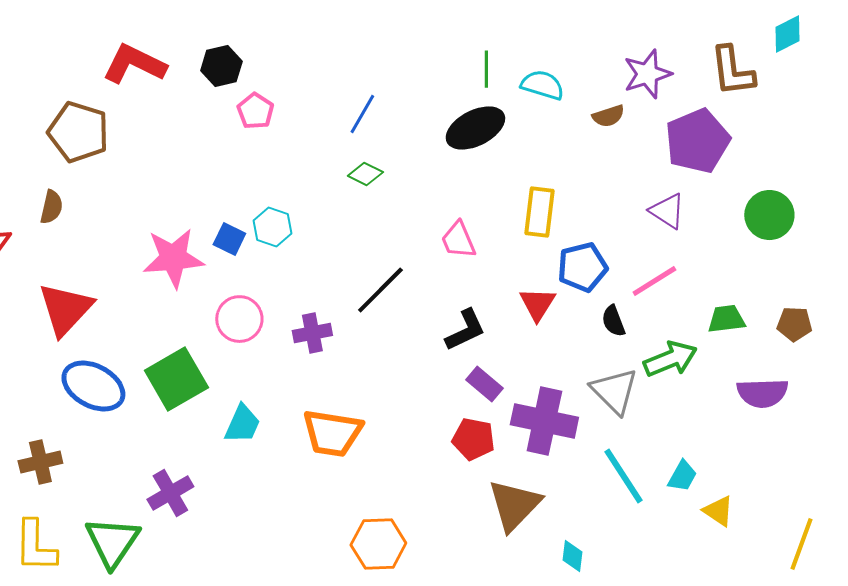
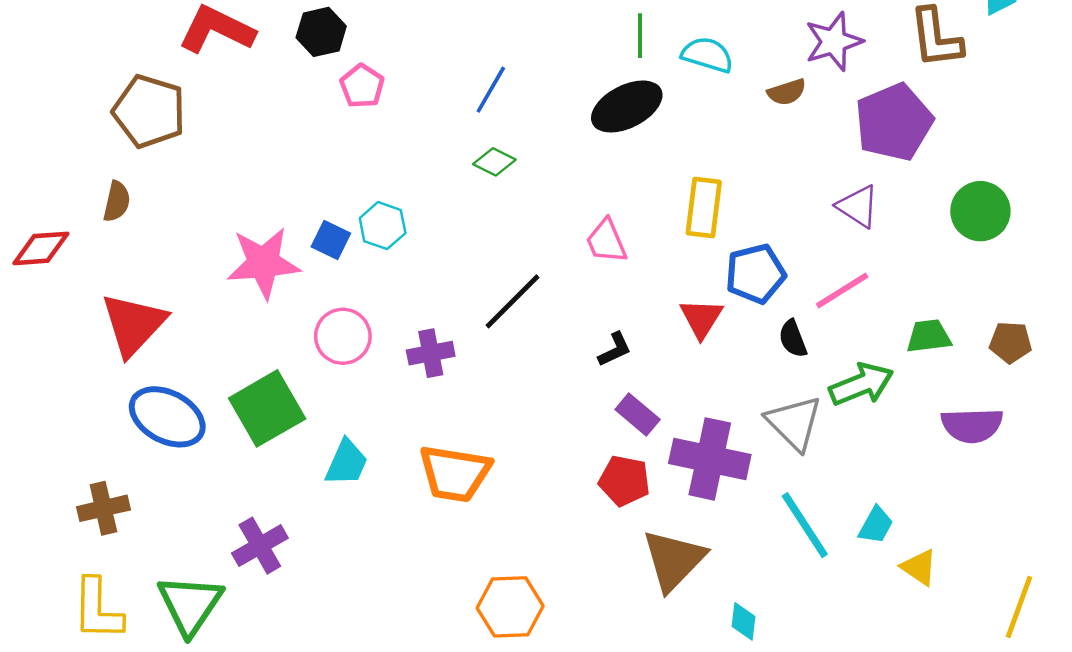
black L-shape: (465, 330) -> (615, 349), size x0.7

